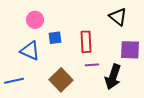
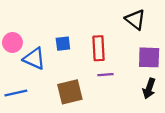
pink circle: (35, 20) -> (12, 42), moved
black arrow: (113, 77) -> (149, 88), moved, size x0.7
brown square: (61, 80) -> (70, 92), turned 30

